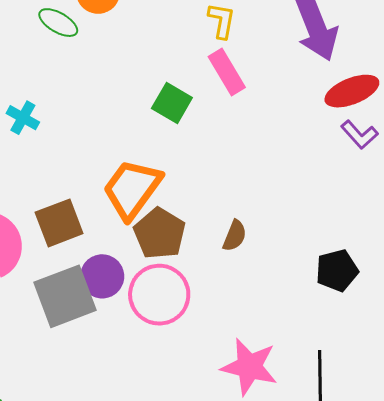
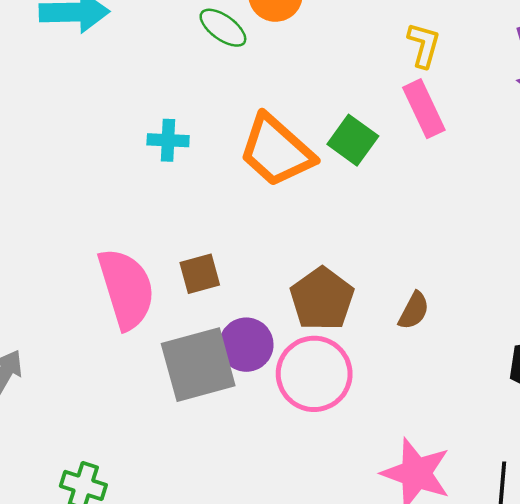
cyan cross: (23, 118) -> (168, 140), turned -32
orange trapezoid: (132, 189) -> (276, 151), moved, turned -90
brown square: (59, 223) -> (200, 274), size x0.7

